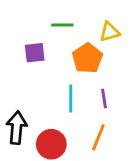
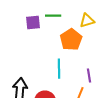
purple square: (35, 53) -> (33, 22), moved
purple line: (104, 98) -> (89, 76), moved

